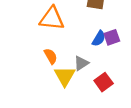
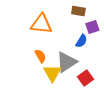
purple square: (112, 37) -> (92, 27), moved
gray triangle: (81, 63) -> (66, 62), size x1.6

